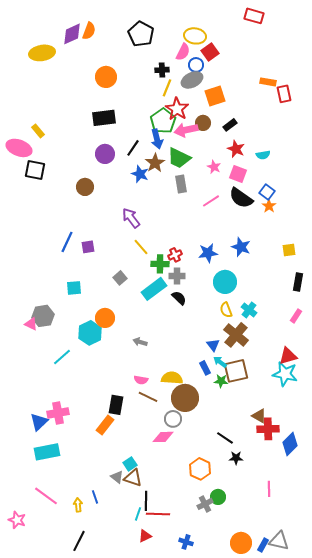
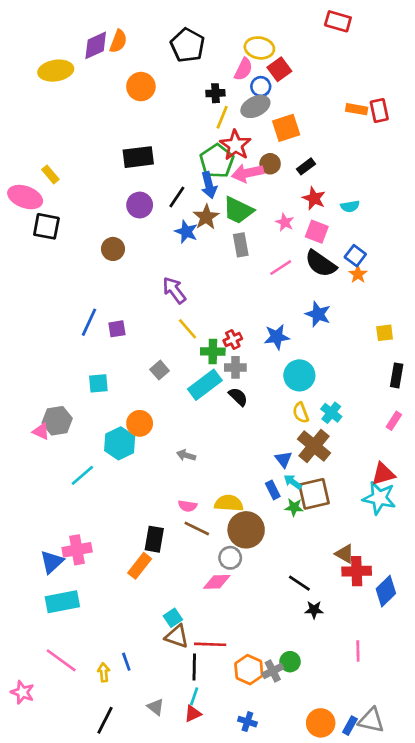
orange circle: (106, 77) -> (141, 87), moved
red rectangle: (284, 94) -> (379, 110), moved
blue star: (241, 247) -> (318, 314), moved
orange hexagon: (200, 469) -> (249, 670), moved
gray triangle: (117, 477) -> (156, 707), moved
cyan line: (138, 514) -> (194, 696), moved
red line: (158, 514) -> (210, 644), moved

